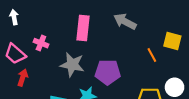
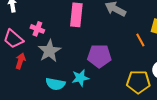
gray star: (72, 65) -> (49, 51), moved, turned 30

